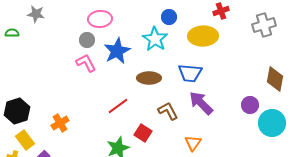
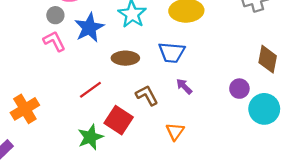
purple arrow: (201, 103) -> (184, 86), size x0.6
orange cross: (60, 123) -> (25, 109), size x1.4
red square: (143, 133) -> (119, 120), size x1.4

